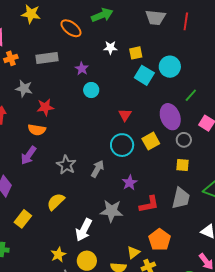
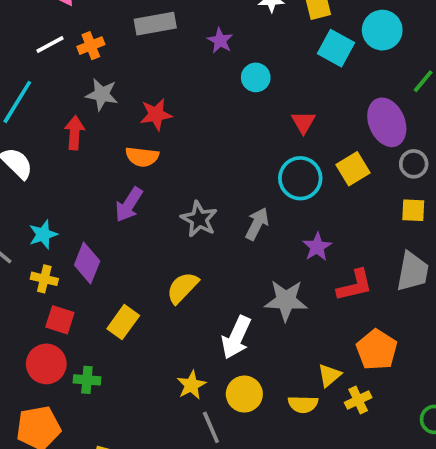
orange cross: (11, 58) -> (91, 46), moved
gray star: (24, 89) -> (102, 94), moved
cyan circle: (91, 90) -> (256, 77), moved

